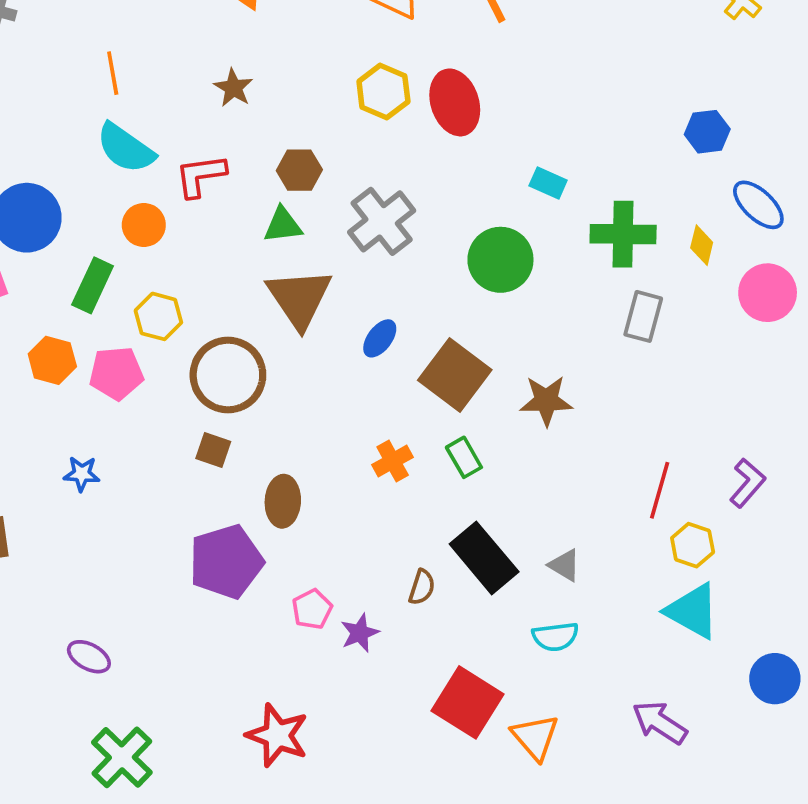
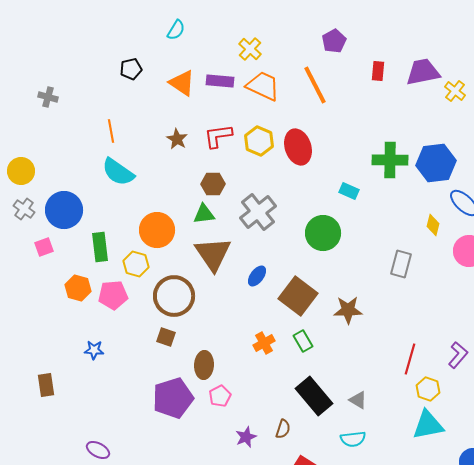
blue hexagon: (707, 132) -> (436, 163), size x1.6
red L-shape: (201, 176) -> (218, 136), moved
orange circle: (144, 225) -> (157, 230), moved, size x1.5
green cross: (623, 234) -> (390, 160), moved
green rectangle: (93, 285) -> (100, 247), turned -32
brown semicircle: (422, 587) -> (283, 429), moved
pink pentagon: (312, 609) -> (220, 396), moved
cyan triangle: (693, 611) -> (428, 425), turned -40

